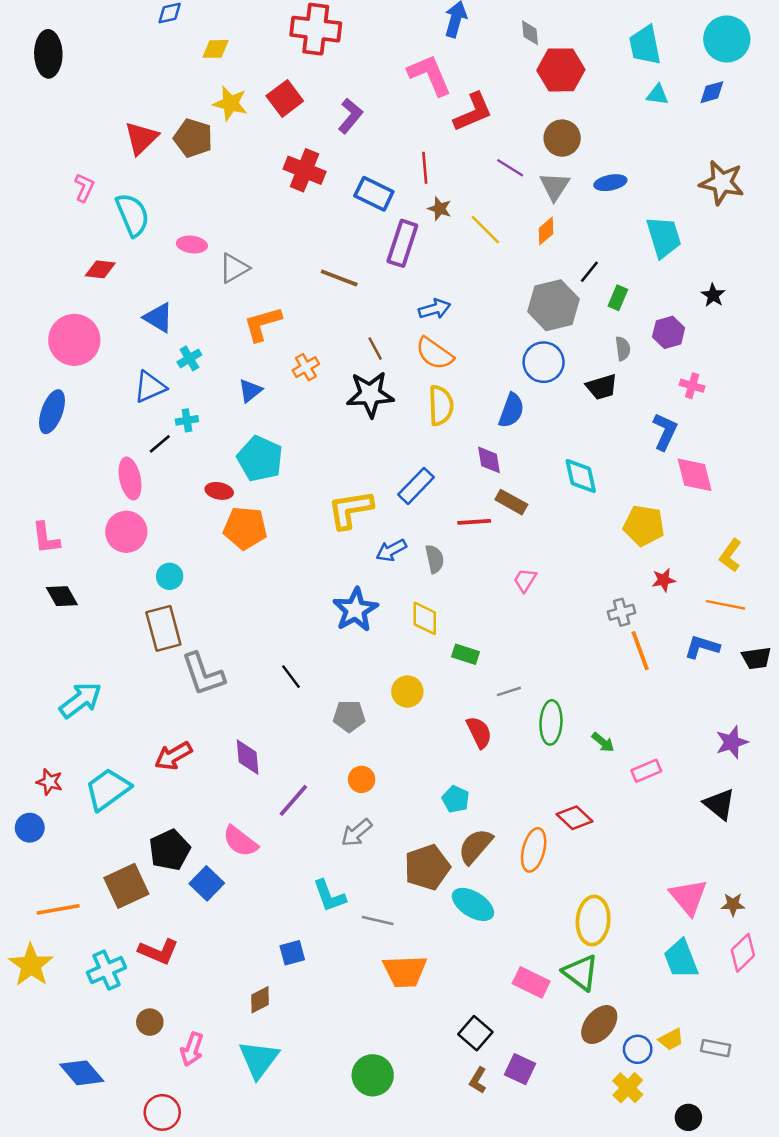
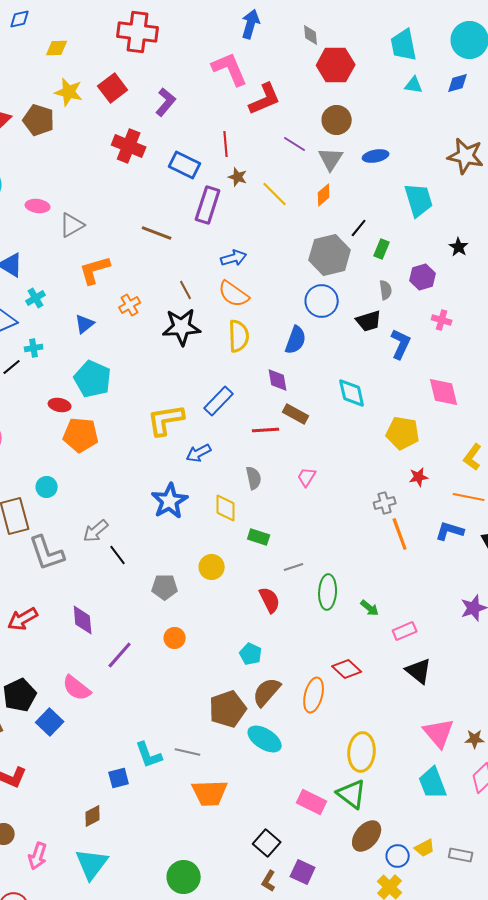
blue L-shape: (665, 431) -> (401, 344), moved
gray semicircle: (435, 559) -> (254, 478), moved
cyan circle: (170, 576) -> (47, 487), moved
black triangle: (719, 804) -> (419, 671), moved
gray arrow: (357, 833) -> (96, 531), moved
cyan L-shape: (329, 896) -> (149, 755), moved

